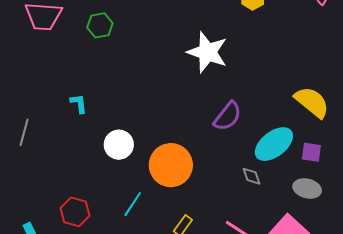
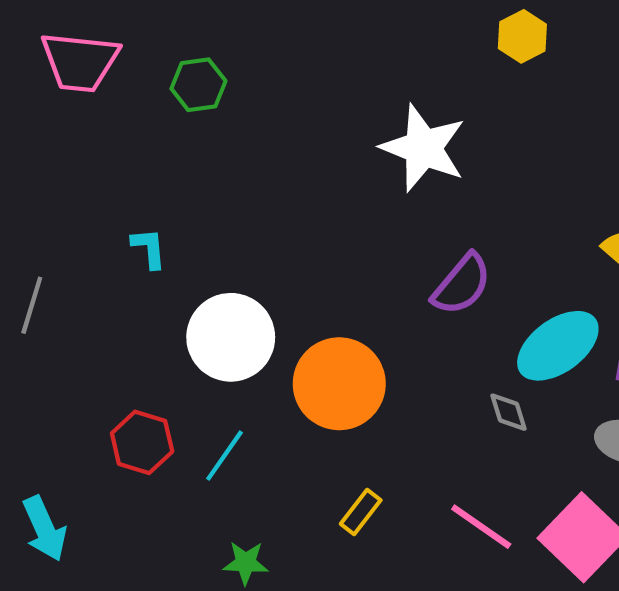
white circle: (119, 145) -> (231, 337), size x1.4
cyan line: (133, 204) -> (225, 456), moved
red hexagon: (75, 212) -> (142, 442), moved

